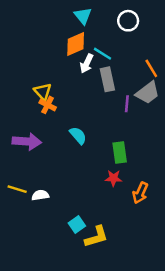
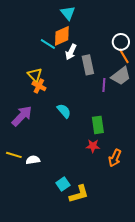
white circle: (128, 21) -> (121, 42), moved
cyan line: (102, 54) -> (48, 44), moved
purple arrow: (27, 142) -> (22, 116), turned -50

